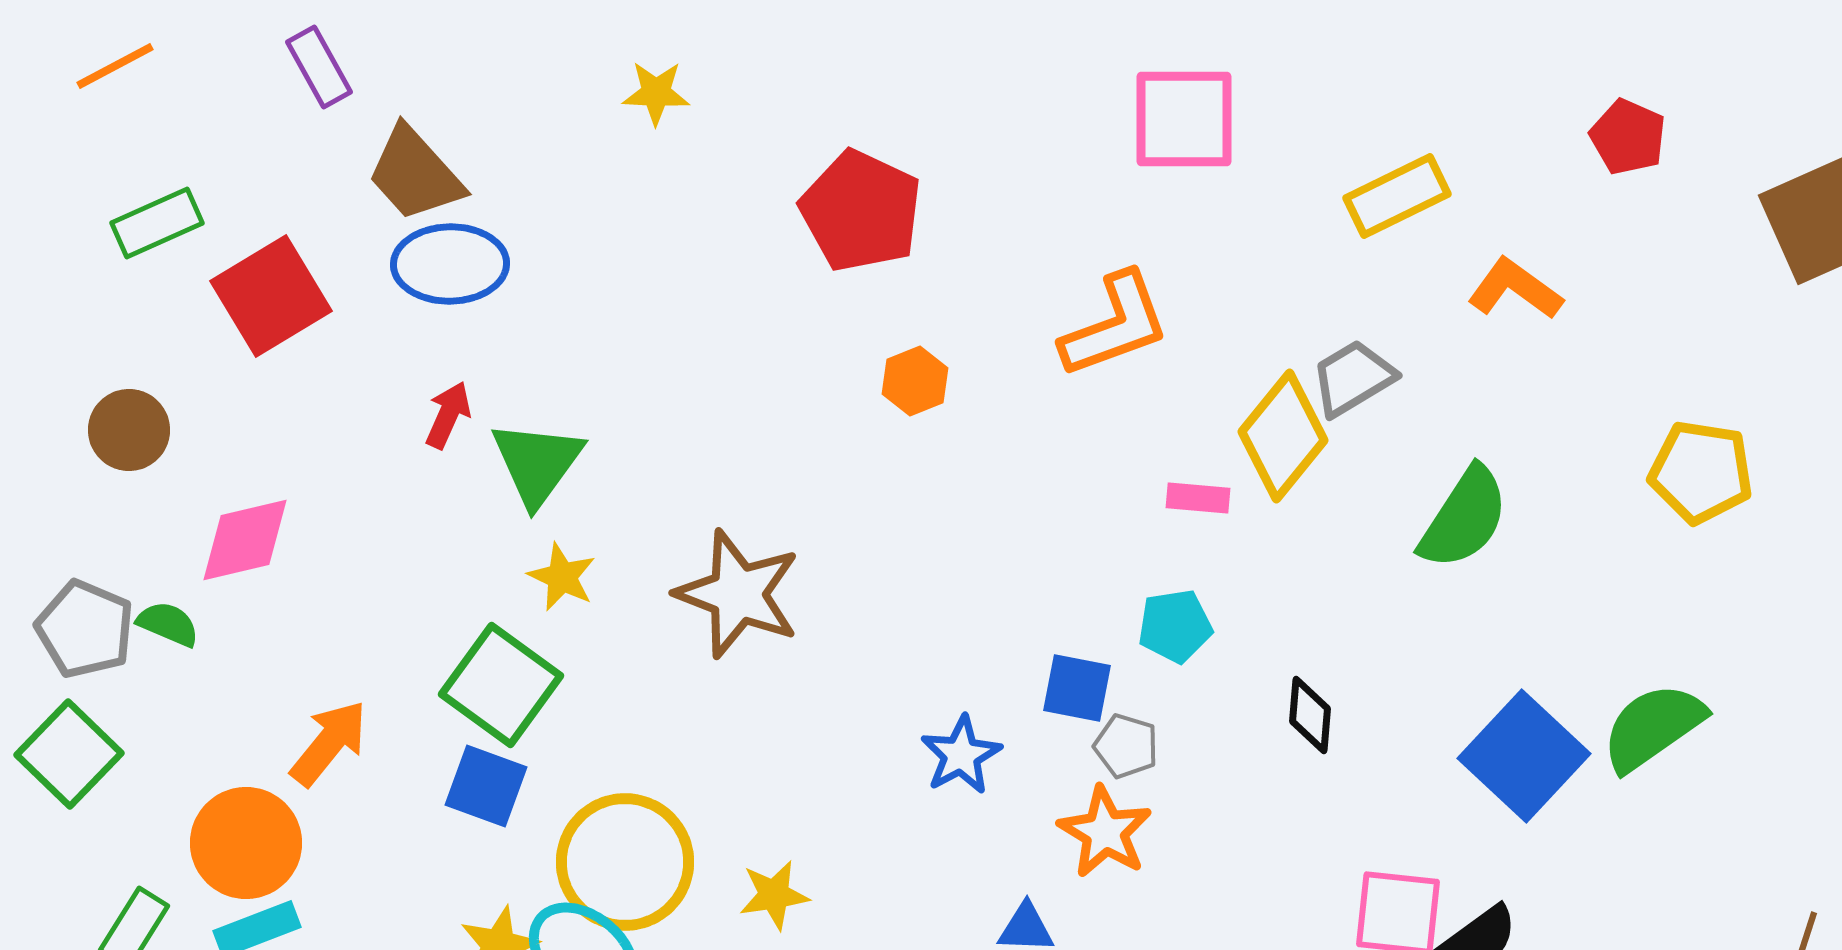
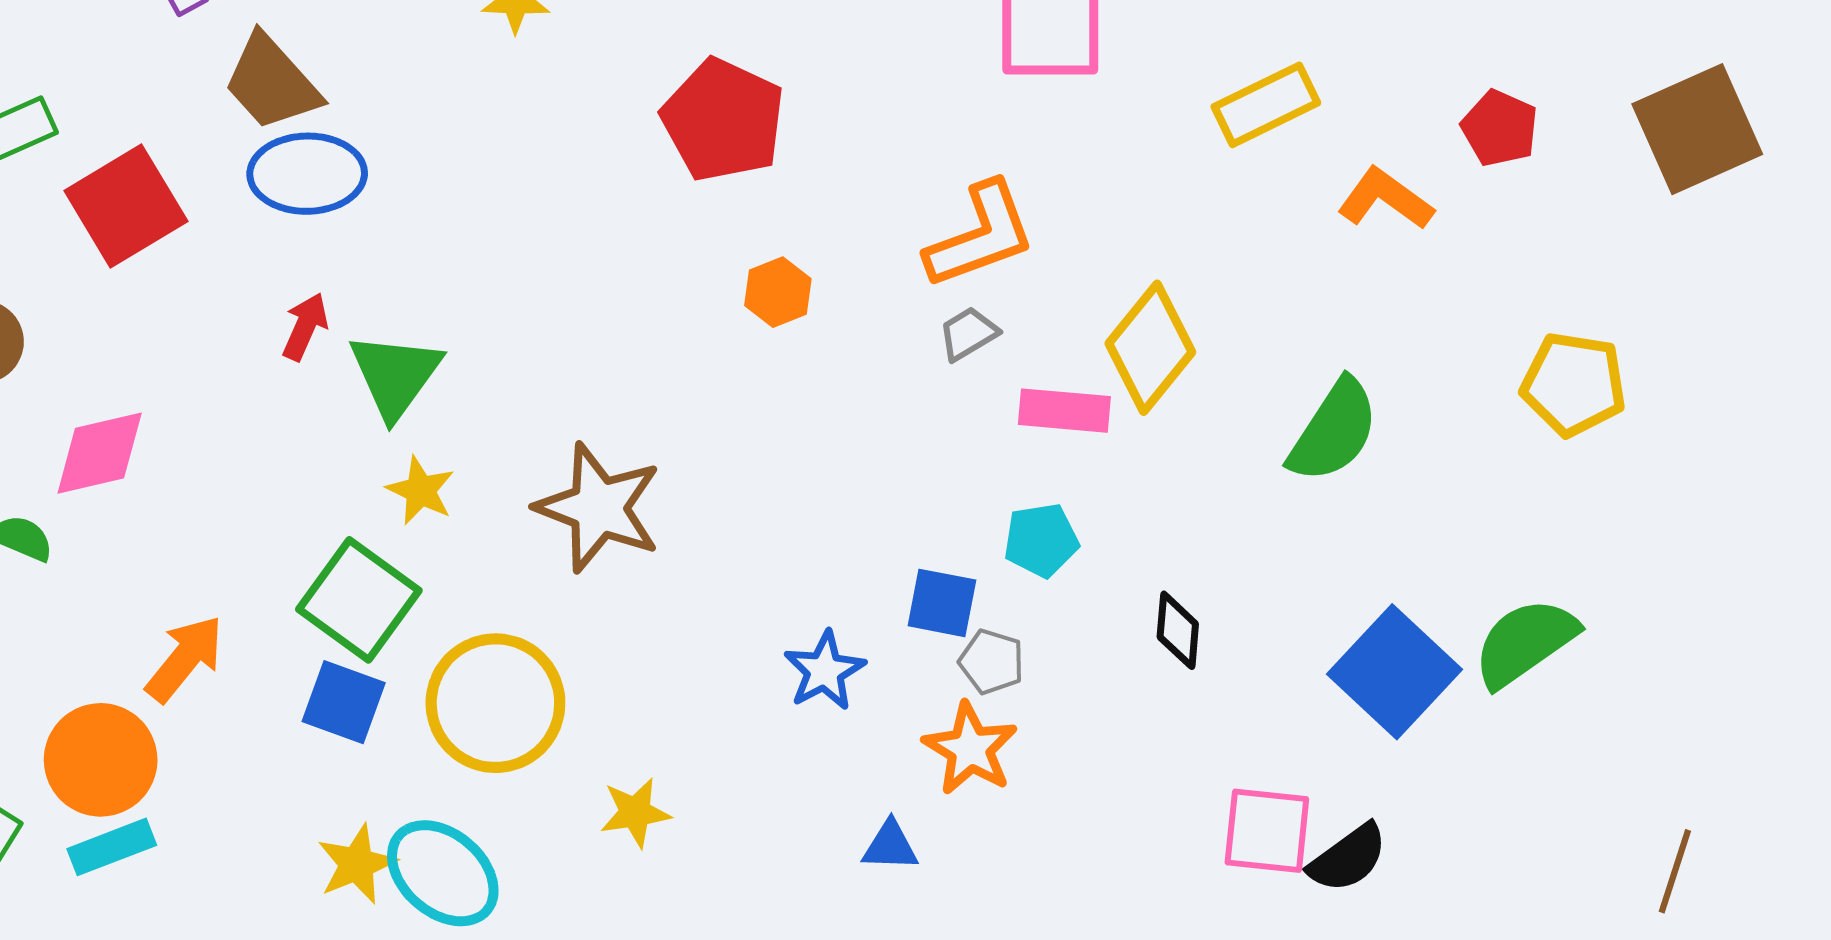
red pentagon: (1628, 137) -> (1500, 128), moved
gray trapezoid: (1353, 378) -> (968, 334), moved, size x0.7
pink rectangle: (1198, 498) -> (1064, 411), size x1.4
yellow circle: (625, 862) -> (495, 703), moved

